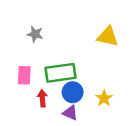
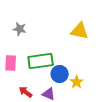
blue circle: (73, 92) -> (60, 74), moved
red arrow: (42, 98) -> (26, 92), moved, turned -48

